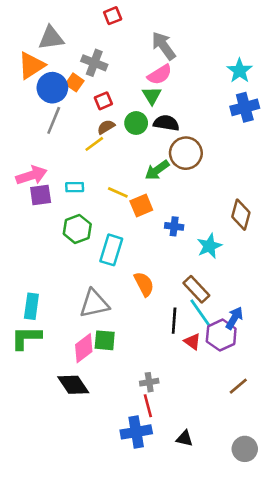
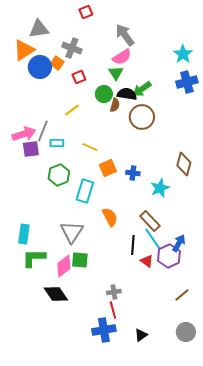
gray line: (54, 120) -> (43, 131), moved
brown semicircle: (106, 127) -> (115, 105), moved, turned 136
green arrow: (157, 170) -> (142, 89), moved
orange square: (141, 205) -> (108, 168), moved
gray triangle: (94, 304) -> (72, 232), turned -45
green L-shape: (26, 338) -> (34, 258), moved
black triangle: (185, 438) -> (141, 335), turned -48
gray circle: (245, 449) -> (186, 332), moved

